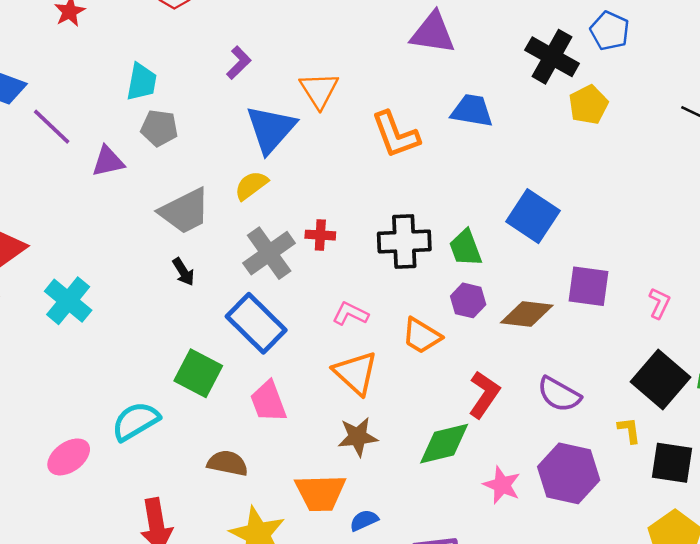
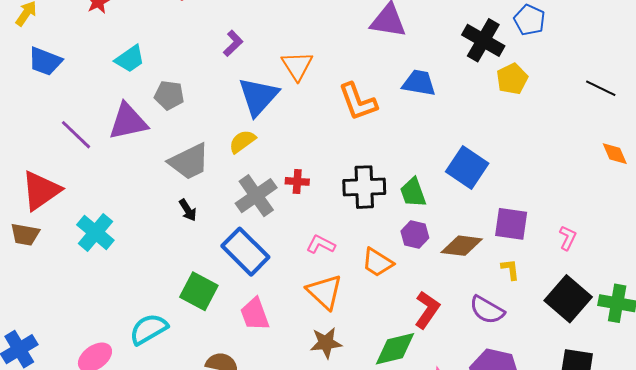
cyan trapezoid: (142, 82) -> (130, 59), moved, turned 44
purple line: (52, 127) -> (76, 135), moved
purple triangle: (108, 161) -> (128, 121), size x1.5
yellow L-shape: (629, 430) -> (510, 269), moved

